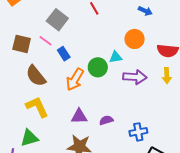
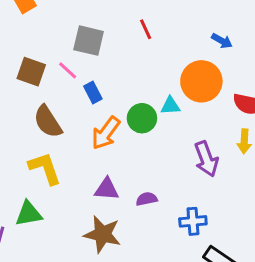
gray square: (57, 20) -> (89, 41), turned -30
orange circle: (135, 39) -> (201, 81), size x1.4
purple arrow: (135, 77) -> (206, 159), moved, turned 60

